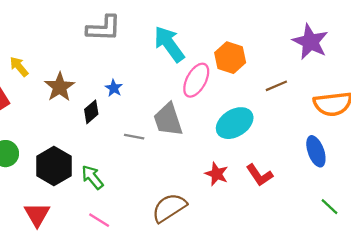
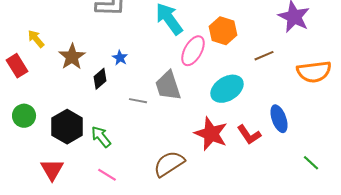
blue ellipse: (316, 151) -> (279, 119), moved
red star: (217, 174) -> (211, 134), size x1.6

